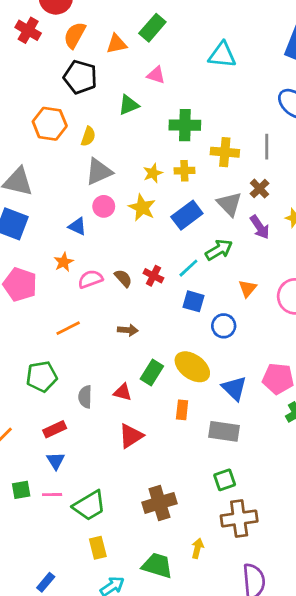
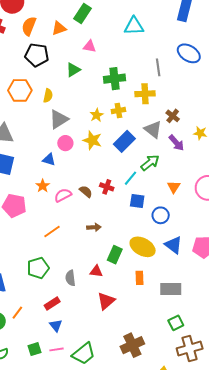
gray line: (267, 147) -> (158, 67), moved
blue triangle: (234, 388) -> (173, 245), moved

